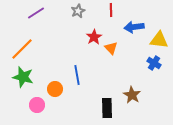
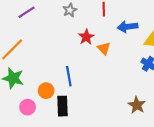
brown star: (132, 95) -> (137, 105), moved
black rectangle: (107, 108) -> (63, 106), moved

